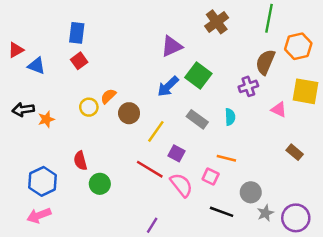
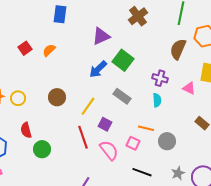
blue rectangle: (77, 33) -> (60, 14), moved
purple cross: (248, 86) -> (160, 78), moved, turned 35
orange semicircle: (108, 96) -> (49, 50), moved
yellow circle: (89, 107) -> (18, 98), moved
brown circle: (129, 113) -> (57, 97), moved
cyan semicircle: (230, 117) -> (157, 100), moved
red line: (150, 169) -> (83, 137), turned 40
gray circle: (251, 192) -> (167, 141), moved

